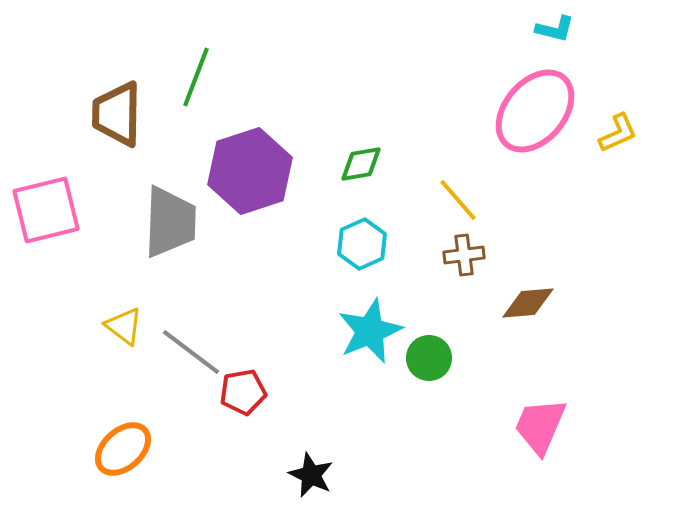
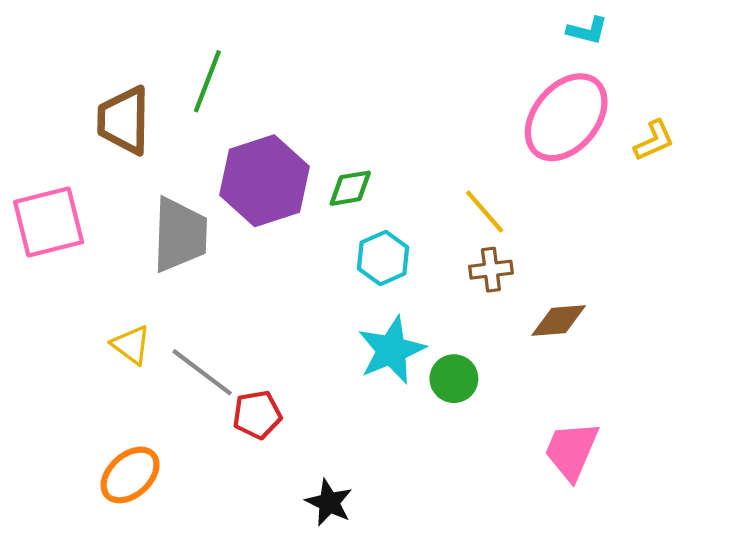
green diamond: (361, 164) -> (350, 188), moved

